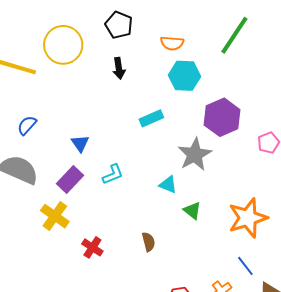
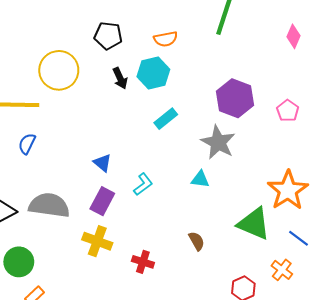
cyan hexagon: (184, 76) -> (153, 73), moved
blue semicircle: (27, 125) -> (27, 144), moved
green triangle: (192, 211) -> (254, 224), moved, size x1.8

